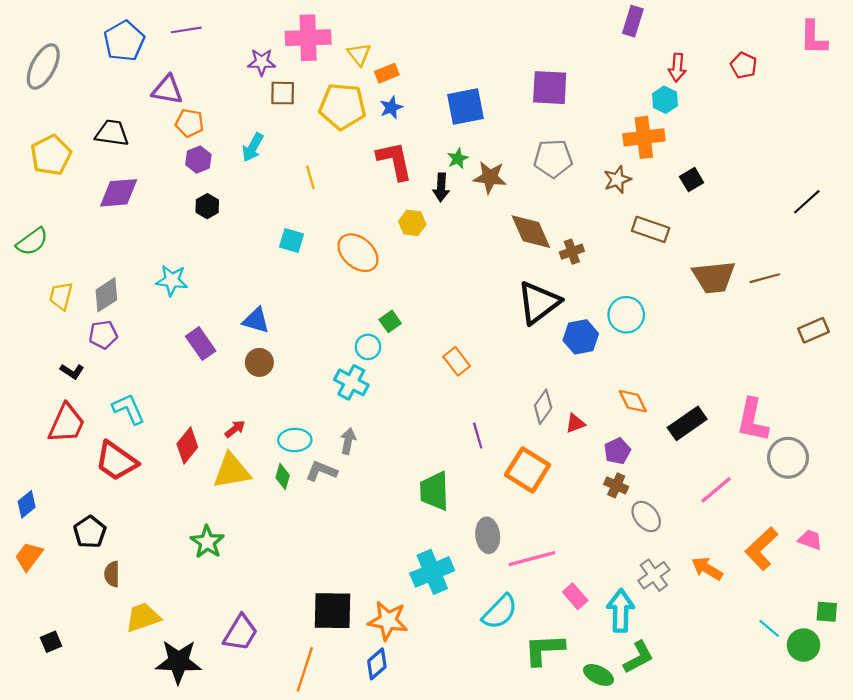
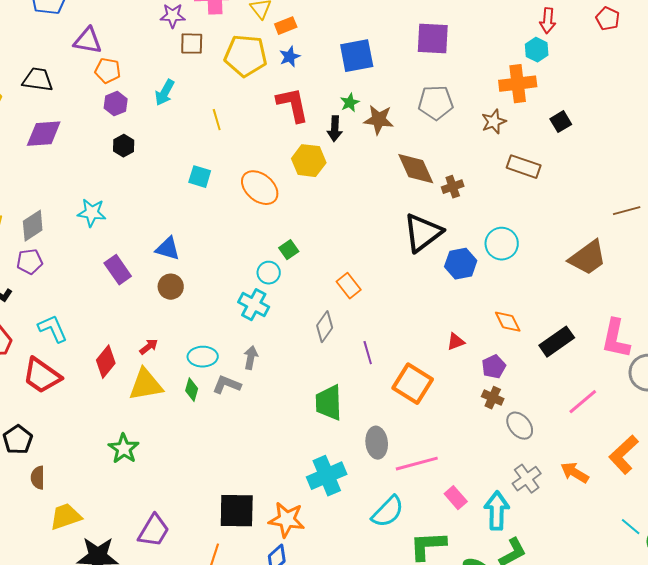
yellow hexagon: (412, 223) -> (309, 161), size x1.4
brown trapezoid: (714, 277) -> (588, 258), moved, turned -30
gray diamond: (543, 407) -> (325, 327), moved

